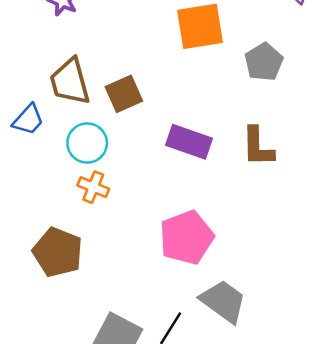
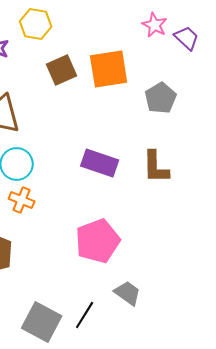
brown square: (124, 94) -> (62, 70), moved
gray trapezoid: (223, 301) -> (128, 293), size x0.7

